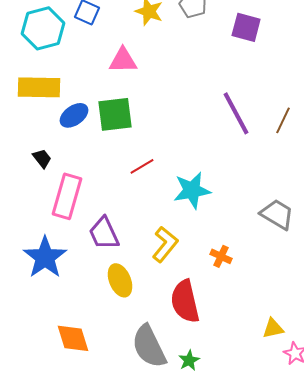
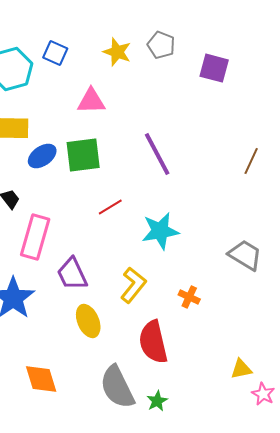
purple line: (236, 113) -> (157, 154), moved

